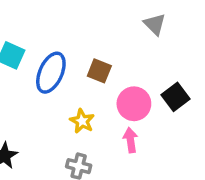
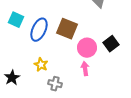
brown square: (99, 71) -> (67, 29), size x1.5
yellow star: (82, 121) -> (41, 65), moved

